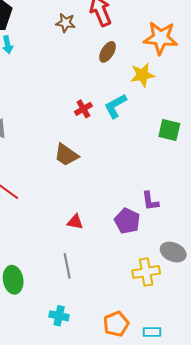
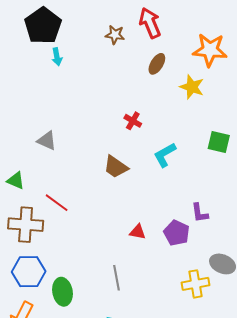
yellow star: (142, 75) -> (192, 87), turned 30
cyan L-shape: (115, 106) -> (165, 155), moved
red cross: (83, 109) -> (133, 121), turned -30
red triangle: (75, 222) -> (138, 232), moved

